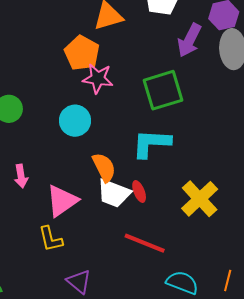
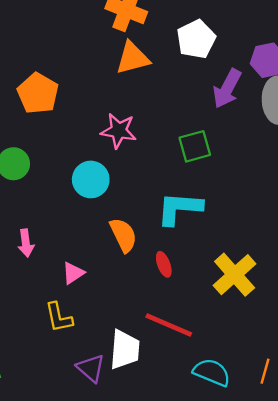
orange pentagon: (82, 53) -> (38, 93), moved
green square: (163, 90) -> (195, 146), size x0.7
white trapezoid: (114, 193) -> (125, 350), moved, turned -108
pink triangle: (62, 201) -> (73, 273), size x0.6

